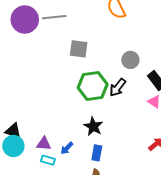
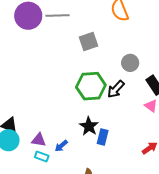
gray square: (79, 49) -> (88, 41), moved, turned -30
blue rectangle: (97, 153) -> (103, 137), moved

